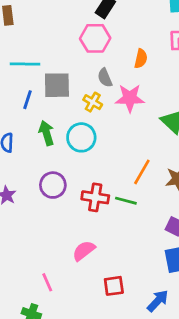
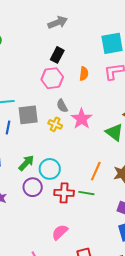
orange semicircle: (141, 59) -> (84, 74), moved
pink star: (130, 98) -> (82, 119), turned -30
green arrow: (46, 133) -> (26, 163), moved, turned 66
cyan circle: (81, 137) -> (50, 169), moved

